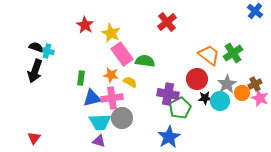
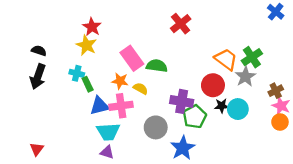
yellow star: (111, 33) -> (86, 45), moved
cyan cross: (47, 51) -> (77, 73), moved
green rectangle: (81, 78) -> (88, 84), turned -32
gray star: (227, 84) -> (245, 77), moved
orange circle: (242, 93) -> (280, 122), moved
gray circle: (122, 118) -> (156, 127), moved

